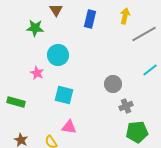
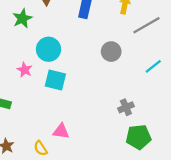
green star: (35, 28) -> (22, 18), turned -30
gray circle: (113, 84) -> (111, 52), moved
cyan square: (64, 95) -> (55, 80), moved

